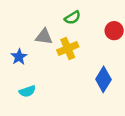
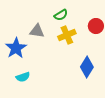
yellow cross: (68, 48) -> (67, 35), moved
blue star: (19, 57) -> (16, 48), size x1.5

